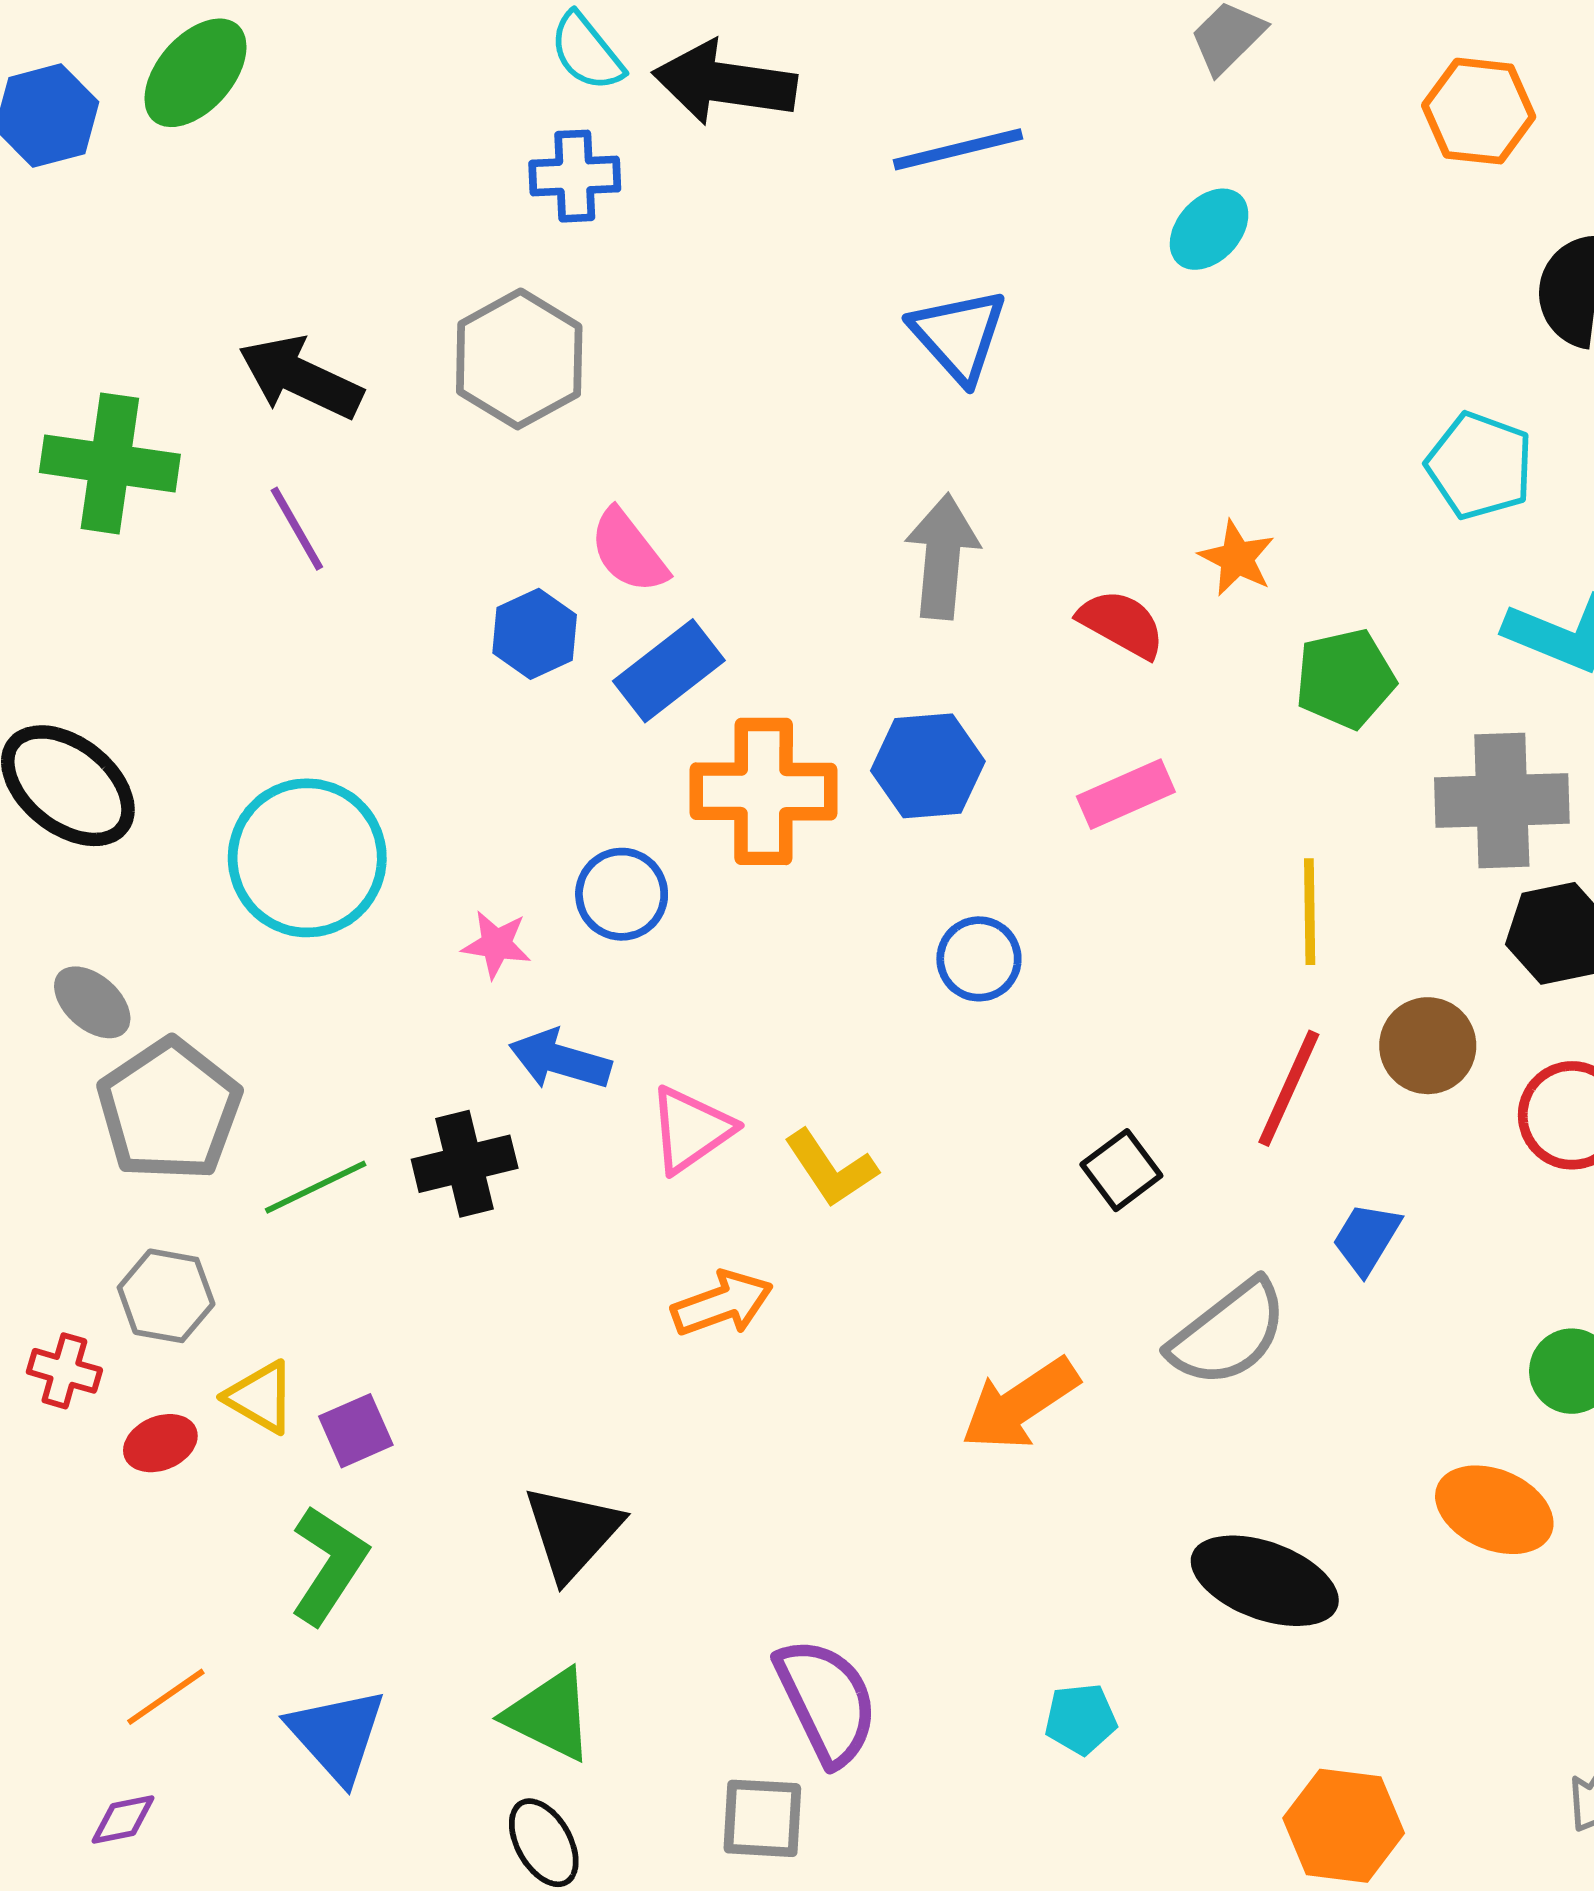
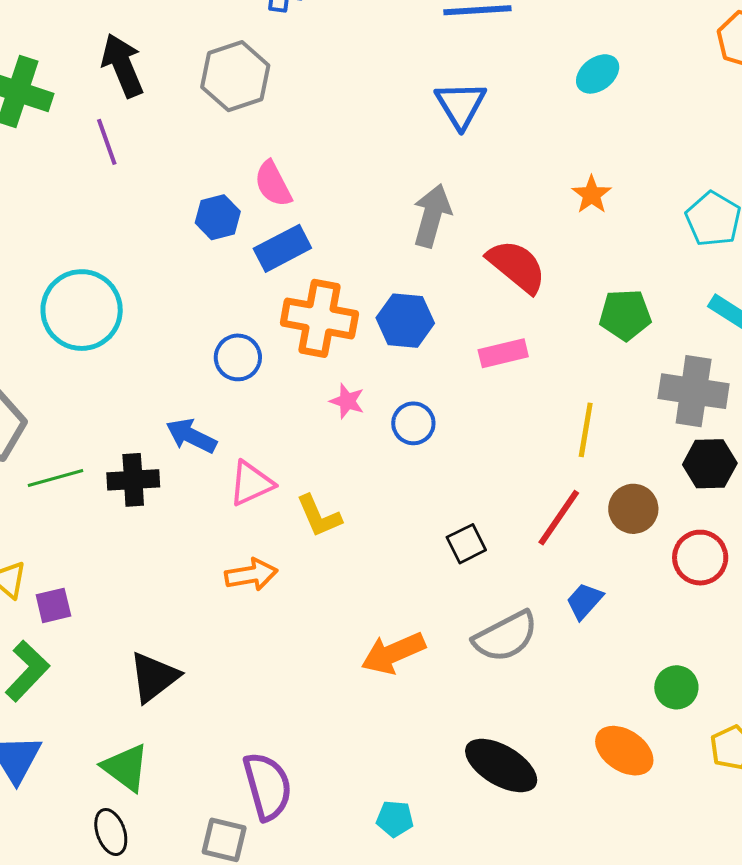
black arrow: (300, 377) -> (122, 65), turned 32
orange star: (1237, 558) -> (592, 195), moved
red semicircle: (1122, 624) -> (517, 266), size x1.4
pink star: (496, 944) -> (347, 401), moved

